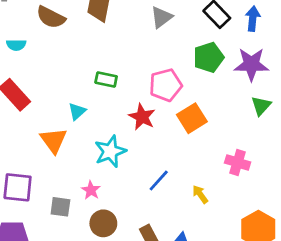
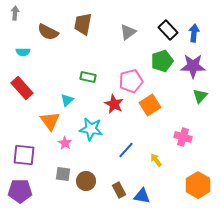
cyan star: (110, 151) -> (91, 129), turned 30
pink star: (91, 190) -> (65, 143), moved
gray square: (60, 207) -> (63, 174), moved

